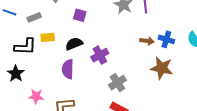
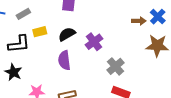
blue cross: (166, 39) -> (158, 17), turned 35

